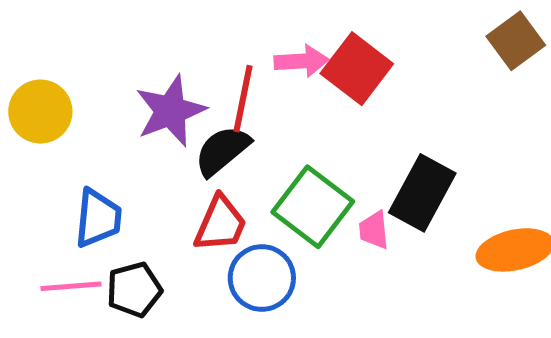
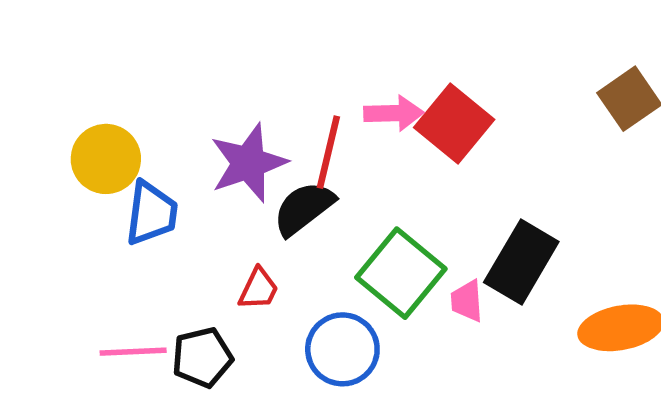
blue trapezoid: (98, 218) -> (151, 213), moved
red trapezoid: (220, 224) -> (259, 289), moved, size x0.7

